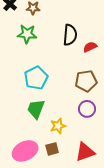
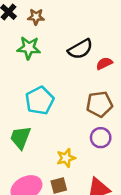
black semicircle: (70, 35) -> (80, 49), turned 55
green trapezoid: (36, 109) -> (20, 138), moved

